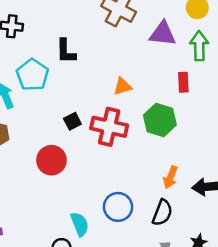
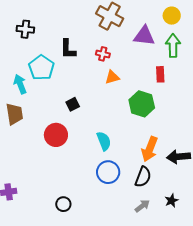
red cross: (109, 127) -> (103, 54), moved, size x0.5
orange arrow: (170, 177) -> (150, 149), size x1.4
cyan semicircle: (80, 224) -> (104, 141), moved

